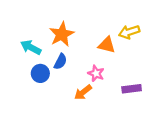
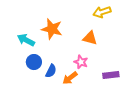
yellow arrow: (129, 32) -> (102, 12), moved
orange star: (62, 34) -> (52, 29), turned -30
blue semicircle: (60, 62) -> (51, 71), moved

